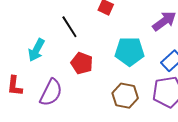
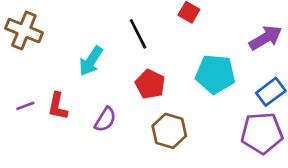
purple semicircle: (51, 92) -> (105, 119), size x0.7
brown hexagon: (125, 96) -> (169, 131), moved

